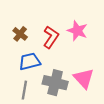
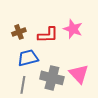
brown cross: (20, 34) -> (19, 32), turned 32
red L-shape: (51, 37) -> (48, 35), turned 55

